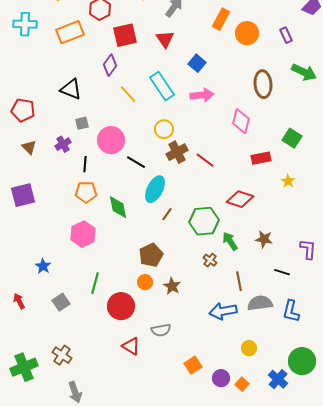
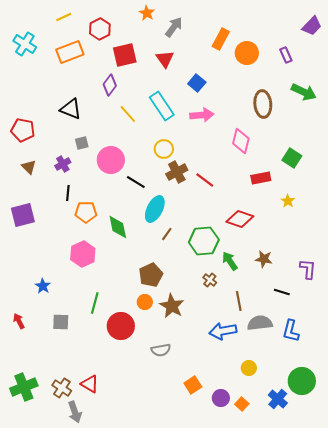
cyan cross: (25, 24) -> (25, 44), turned 30
black line: (85, 164) -> (68, 193), moved
brown star: (172, 286) -> (172, 306), size x1.4
gray square: (61, 302) -> (61, 322), turned 36
red triangle: (131, 346) -> (90, 384), moved
brown cross: (62, 355) -> (62, 388), moved

